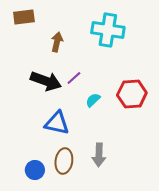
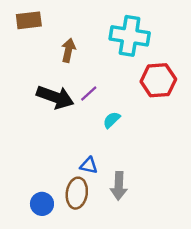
red hexagon: (132, 94) -> (158, 80), moved
blue triangle: (57, 123) -> (89, 165), moved, size x0.6

